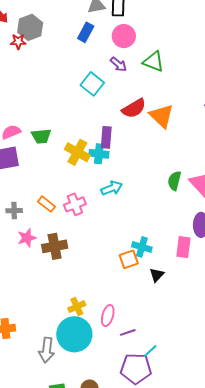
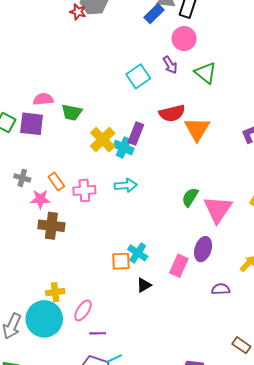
blue rectangle: (86, 32) -> (154, 14), moved
pink star: (27, 238) -> (40, 199), moved

